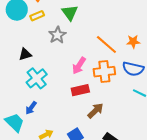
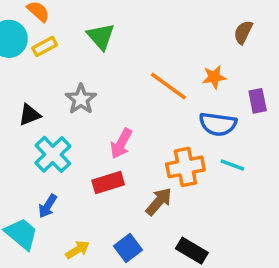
gray star: (57, 35) -> (81, 99), moved
pink arrow: (79, 66) -> (121, 144), moved
orange cross: (104, 72) -> (185, 167), moved
red rectangle: (80, 90) -> (108, 182), moved

